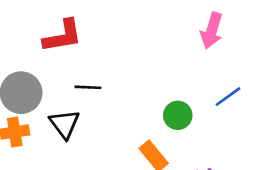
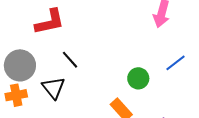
black line: (88, 87) -> (70, 60), turned 48

